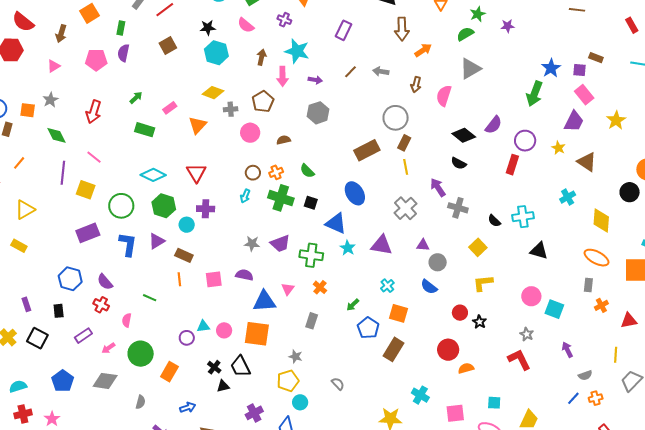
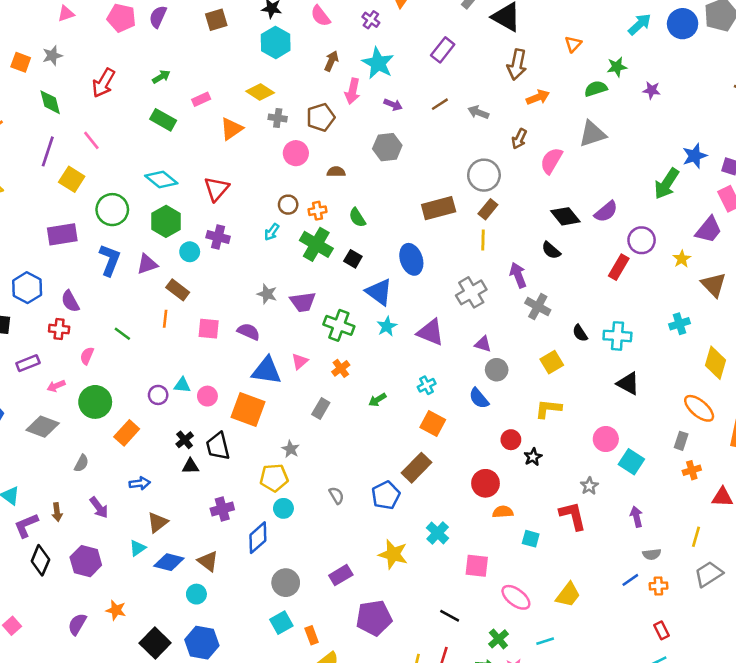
red cross: (101, 305) -> (59, 329), turned -35
blue pentagon: (368, 328) -> (386, 495), moved
cyan square: (494, 403) -> (531, 539), moved

